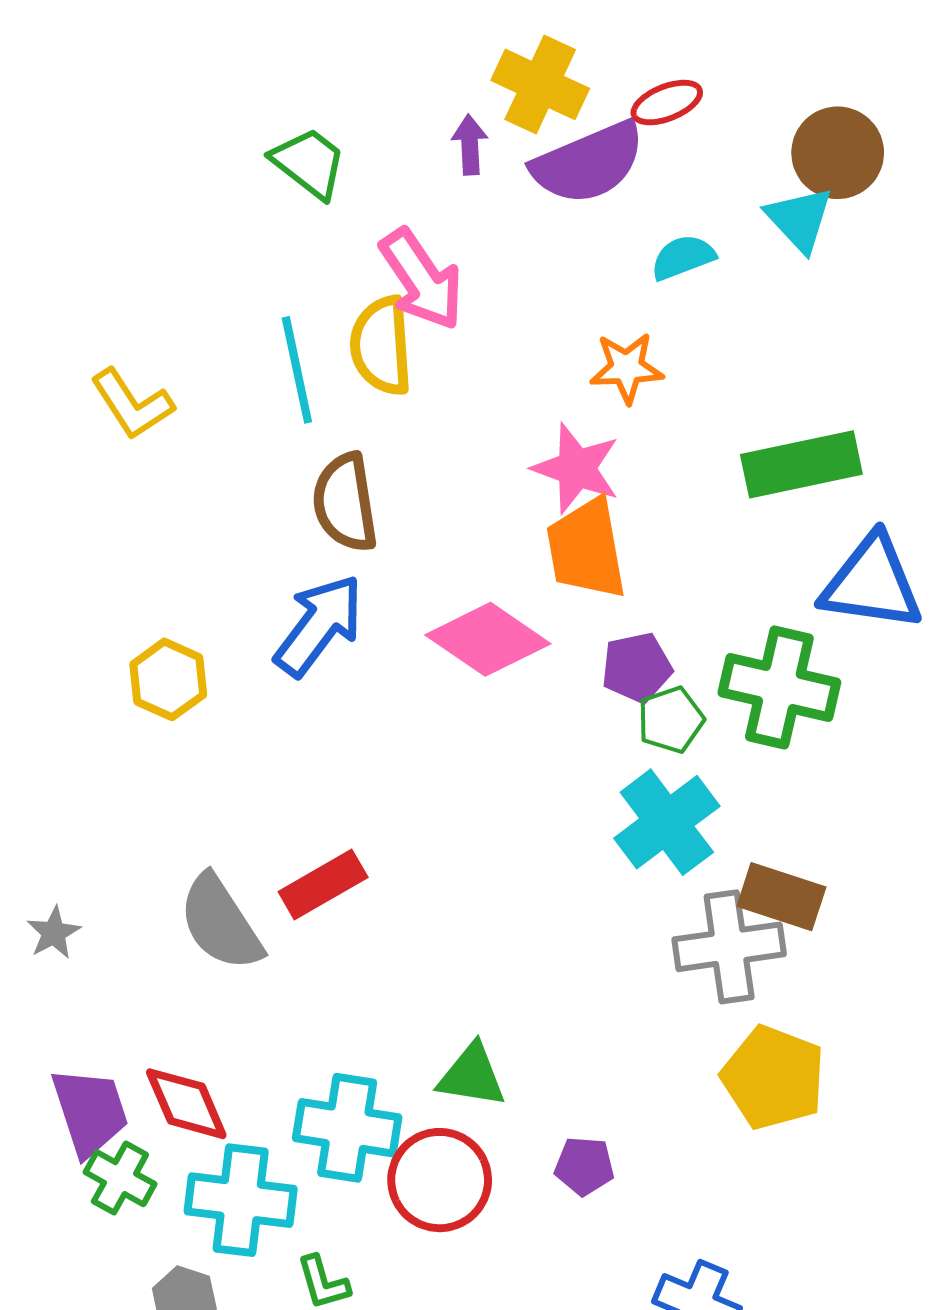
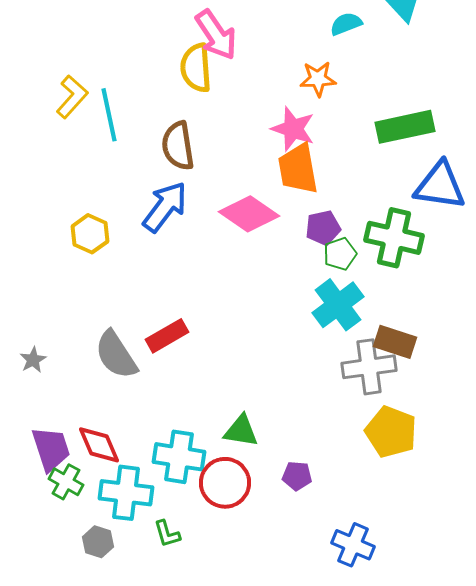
cyan line: (297, 370) -> (109, 115), moved
yellow L-shape: (132, 404) -> (72, 97), turned -105

